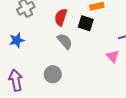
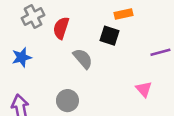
red semicircle: (61, 17) -> (61, 28), moved
pink triangle: (113, 56) -> (144, 89), moved

